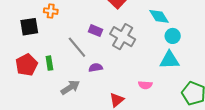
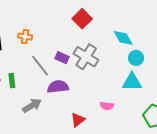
orange cross: (51, 11) -> (25, 37), moved
purple rectangle: (95, 31) -> (62, 58), moved
purple semicircle: (96, 68) -> (58, 87), size x1.5

